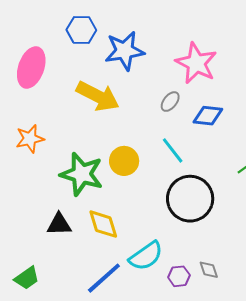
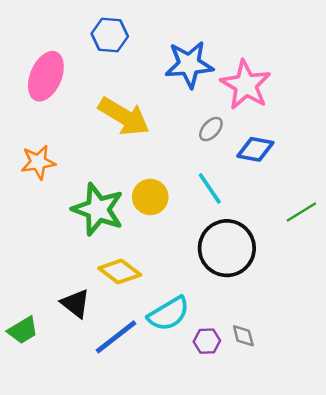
blue star: (124, 51) -> (189, 64), moved
black triangle: (59, 224) -> (75, 303), moved, turned 36
yellow diamond: (103, 224) -> (120, 272), turned -40

